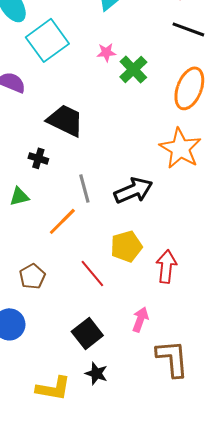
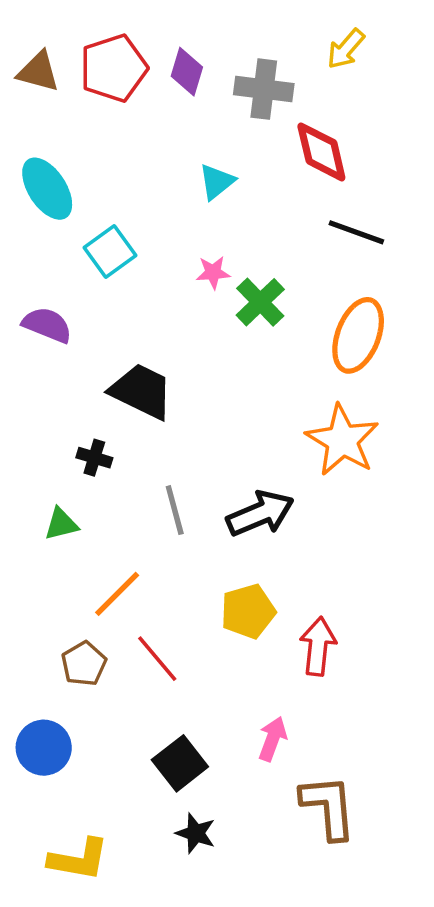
cyan square: (47, 40) -> (110, 252), size x0.7
orange line: (62, 221) -> (117, 594), moved
red line: (92, 273) -> (157, 659), moved
yellow L-shape: (53, 388) -> (79, 859), moved

